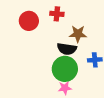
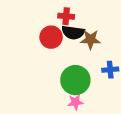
red circle: (29, 21) -> (51, 37), moved
black semicircle: (67, 49) -> (73, 32), moved

